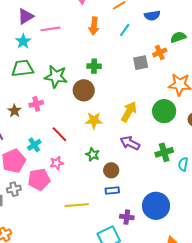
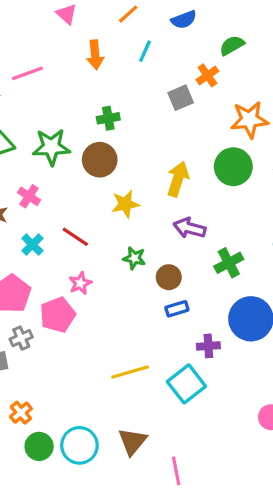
pink cross: (36, 104) -> (29, 196), turned -32
cyan cross: (34, 145) -> (32, 245), moved
green cross: (164, 152) -> (229, 263), moved
yellow line: (77, 205) -> (130, 372), moved

